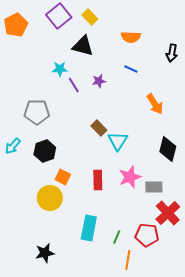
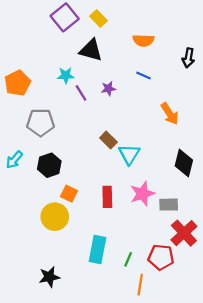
orange pentagon: (16, 25) -> (18, 83), moved

